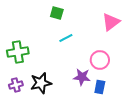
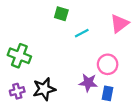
cyan line: (66, 38) -> (82, 33), moved
green cross: (18, 52) -> (19, 56), turned 30

